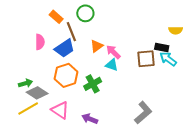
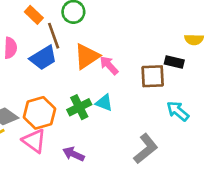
orange triangle: (97, 46) -> (87, 56), size x1.5
cyan arrow: (168, 59) -> (178, 111), moved
cyan triangle: (112, 65) -> (104, 103), moved
orange hexagon: (66, 75) -> (39, 113), moved

